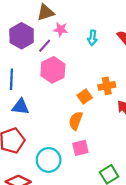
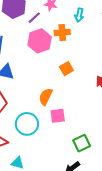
orange cross: (107, 86) -> (62, 32), moved
orange semicircle: (76, 121) -> (46, 97), moved

